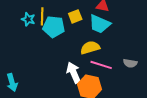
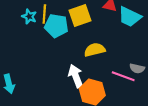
yellow square: (75, 16) -> (80, 16), size x1.5
cyan trapezoid: (100, 24) -> (130, 17), moved
pink line: (101, 65) -> (123, 76), moved

